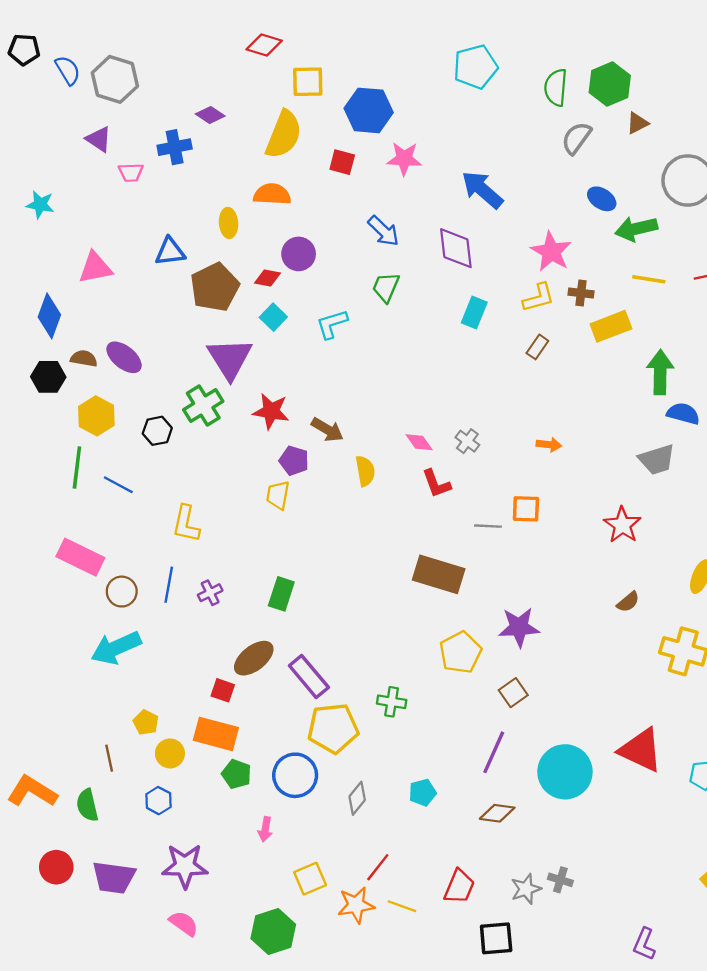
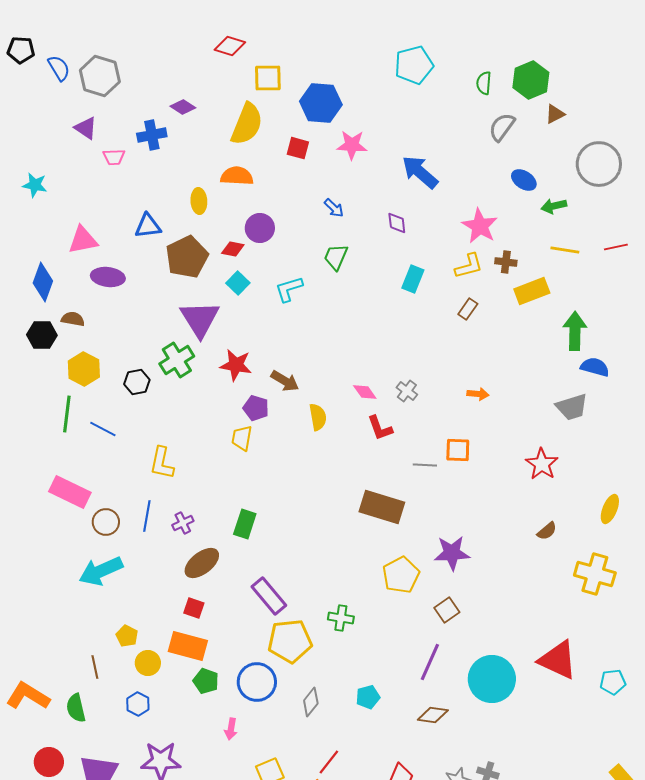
green semicircle: (556, 87) -> (484, 83), size x0.7
green arrow: (636, 229) -> (554, 206), size x0.7
blue arrow: (384, 231) -> (334, 208), size x0.7
purple diamond: (456, 248) -> (397, 223), size x0.6
purple ellipse: (124, 357) -> (108, 277), moved, turned -32
brown ellipse: (254, 658) -> (202, 563), moved

